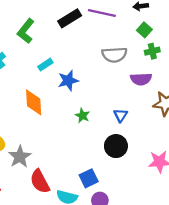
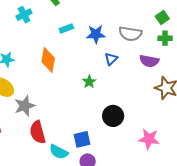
blue star: (68, 81) -> (96, 34), moved
blue triangle: (121, 115) -> (111, 59), moved

